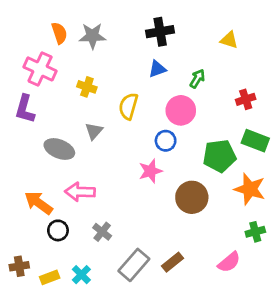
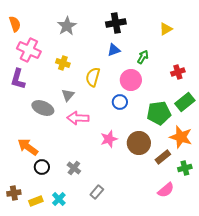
orange semicircle: (59, 33) -> (15, 24), moved
gray star: (92, 36) -> (67, 26), turned -30
yellow triangle: (229, 40) -> (166, 29), turned -48
green rectangle: (255, 141) -> (185, 102), turned -60
pink star: (150, 171) -> (109, 139), moved
pink arrow: (80, 192) -> (78, 118), moved
brown rectangle: (172, 262) -> (163, 157), moved
gray rectangle: (134, 265) -> (97, 192), size x0.6

